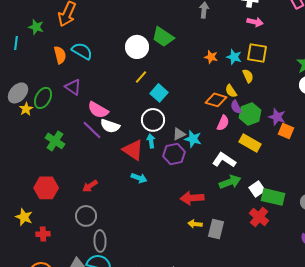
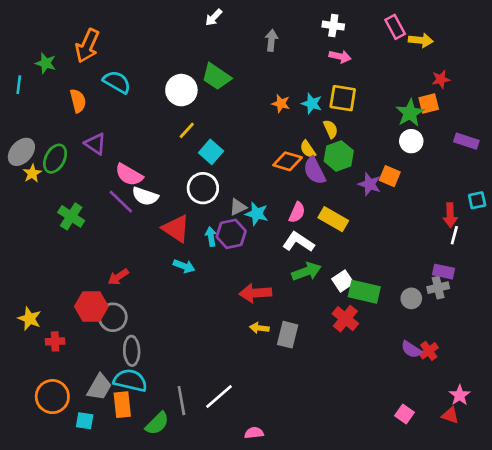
cyan semicircle: (82, 51) -> (117, 82), moved
purple semicircle: (236, 107) -> (314, 171), size x1.5
green hexagon: (250, 114) -> (339, 156), moved
pink semicircle: (223, 123) -> (297, 212), moved
orange square: (286, 131) -> (390, 176), moved
cyan arrow: (151, 141) -> (211, 237), moved
red hexagon: (46, 188) -> (91, 306), moved

